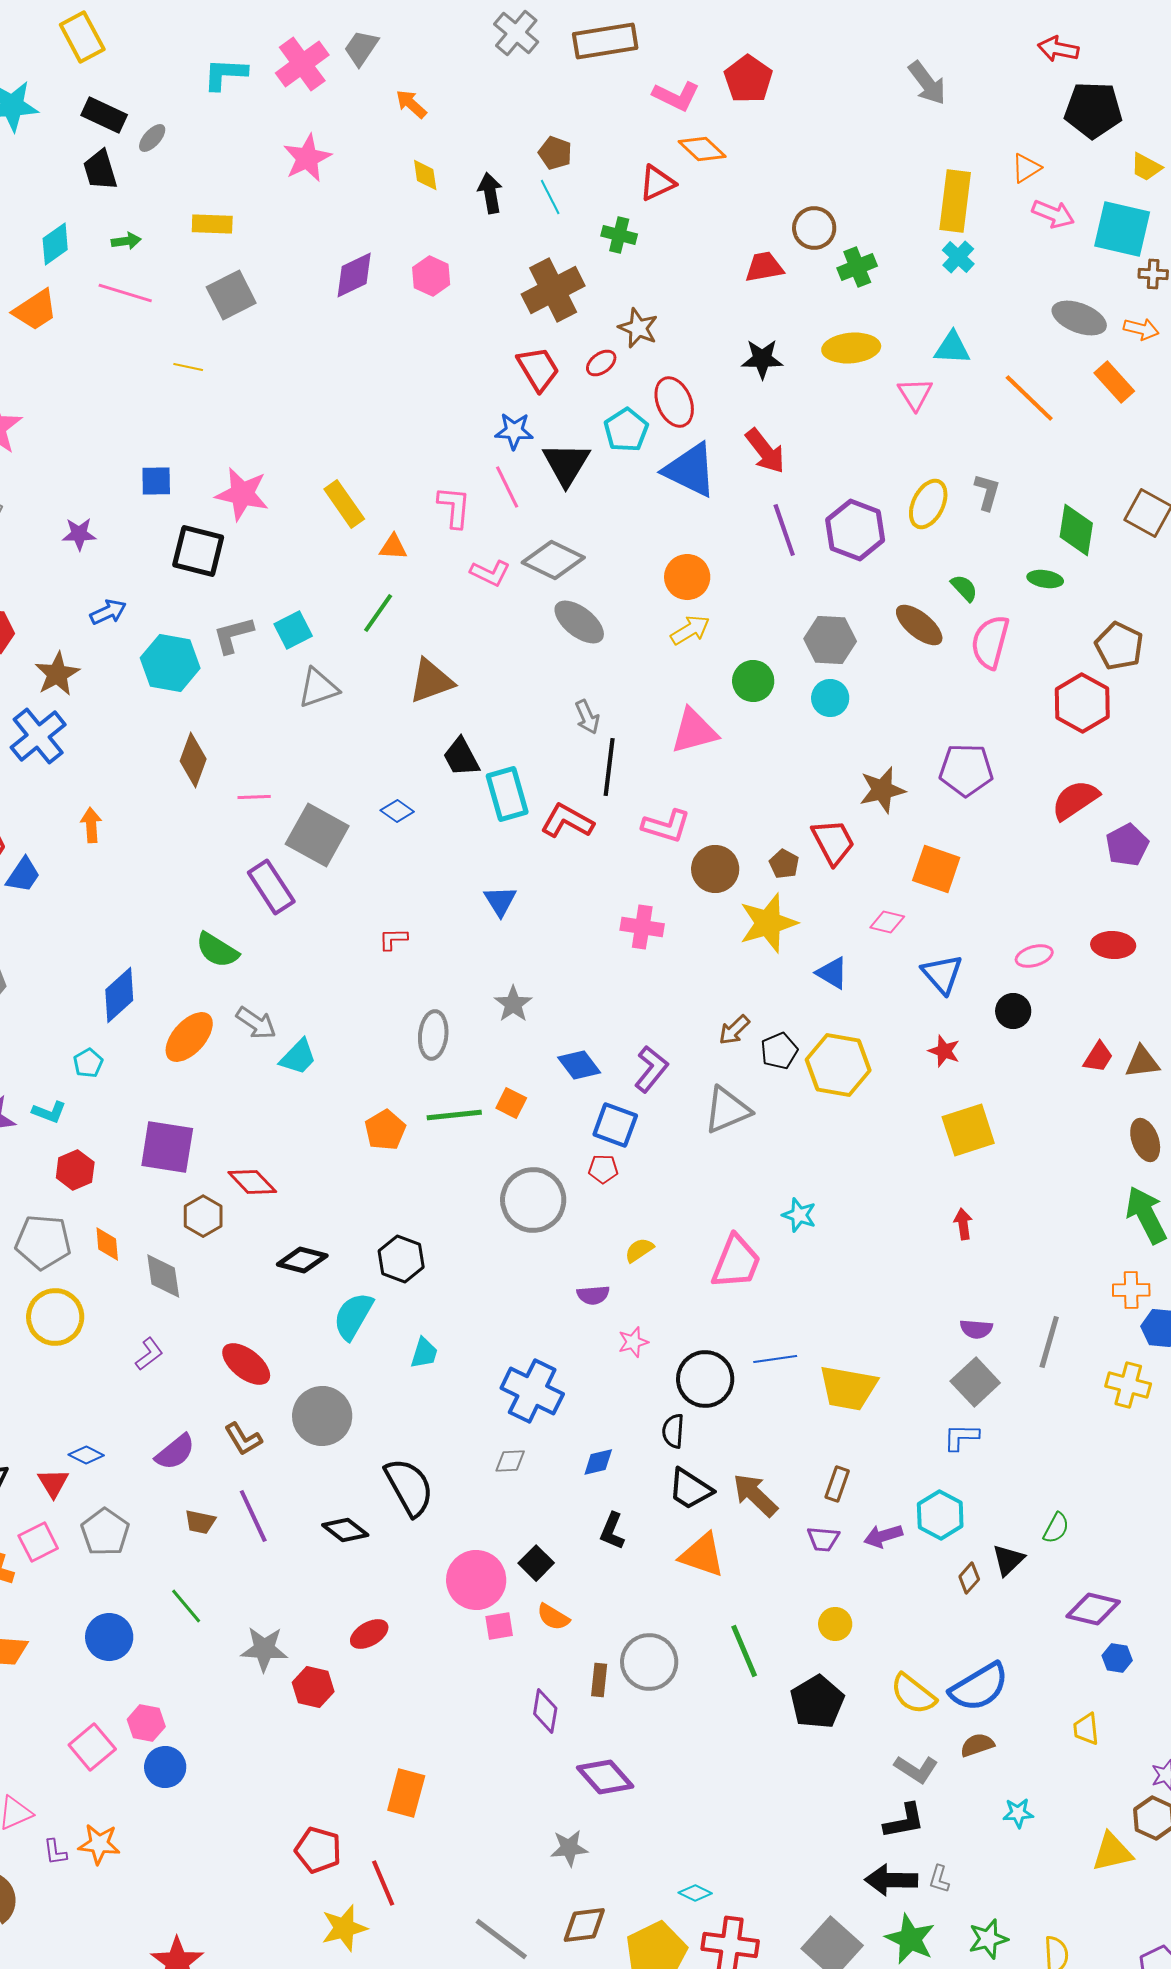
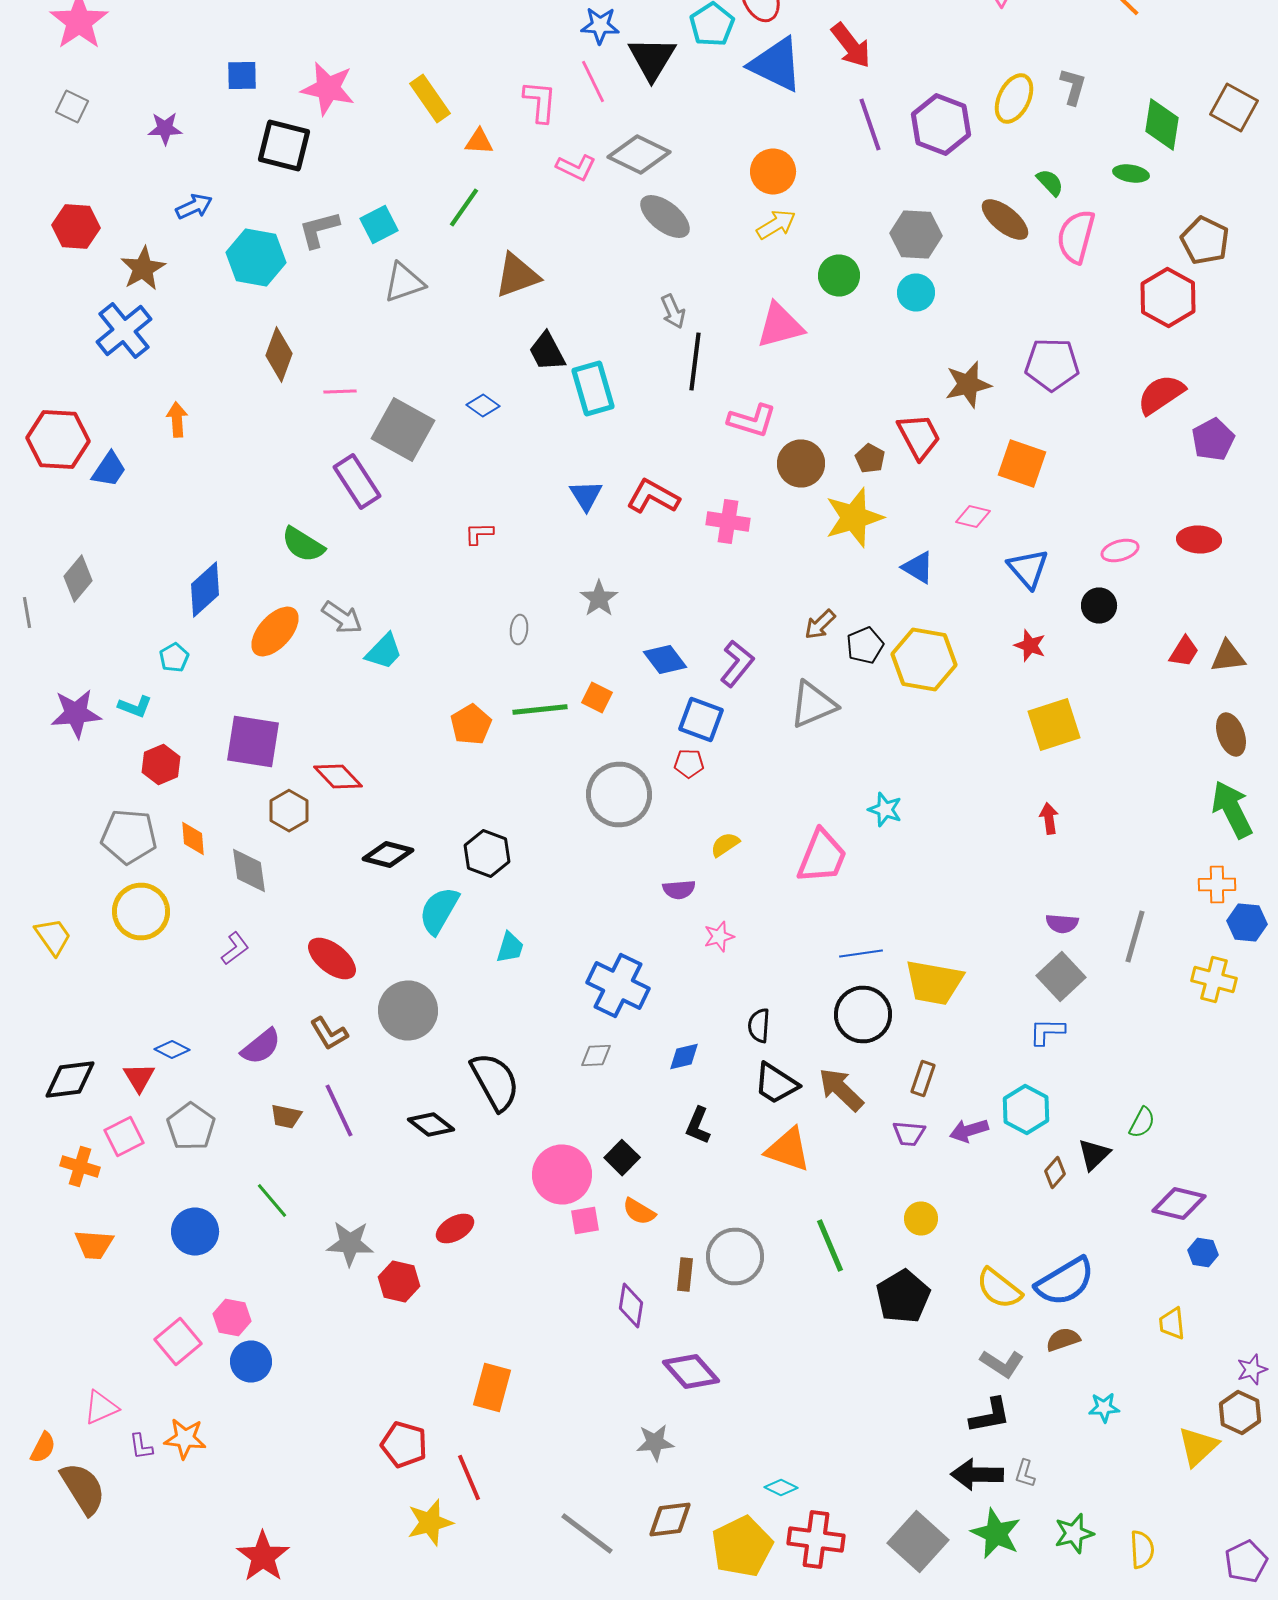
red L-shape: (567, 821) -> (653, 496), moved
gray ellipse: (433, 1035) -> (519, 630), size x0.6
black circle: (705, 1379) -> (863, 1014), moved
yellow triangle: (1112, 1852) -> (1198, 1446), turned -30

